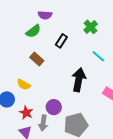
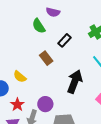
green semicircle: (33, 31) -> (39, 26), turned 84
brown rectangle: (37, 59) -> (46, 58), moved

